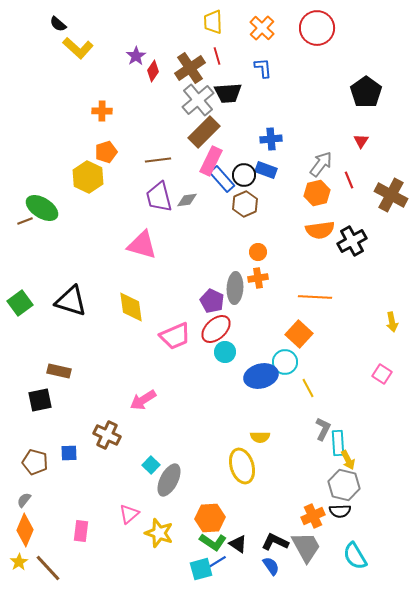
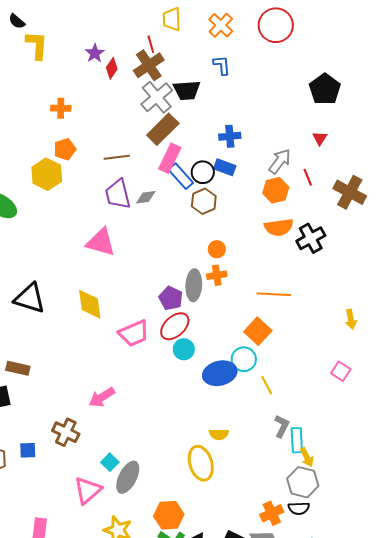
yellow L-shape: (78, 48) -> (37, 45), turned -128
red line: (217, 56) -> (151, 44), moved
pink triangle: (129, 514) -> (88, 490), moved, size x1.4

